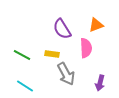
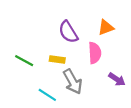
purple arrow: (100, 83) -> (117, 79), moved, turned -70
cyan line: (25, 86) -> (47, 95), moved

